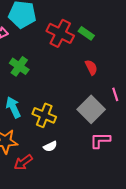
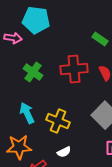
red cross: (60, 33) -> (74, 69), moved, turned -32

